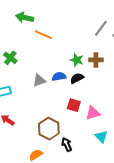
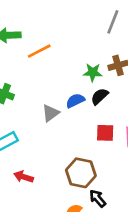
orange line: (43, 35) -> (39, 51), turned -36
black arrow: (67, 144) -> (98, 198), moved

